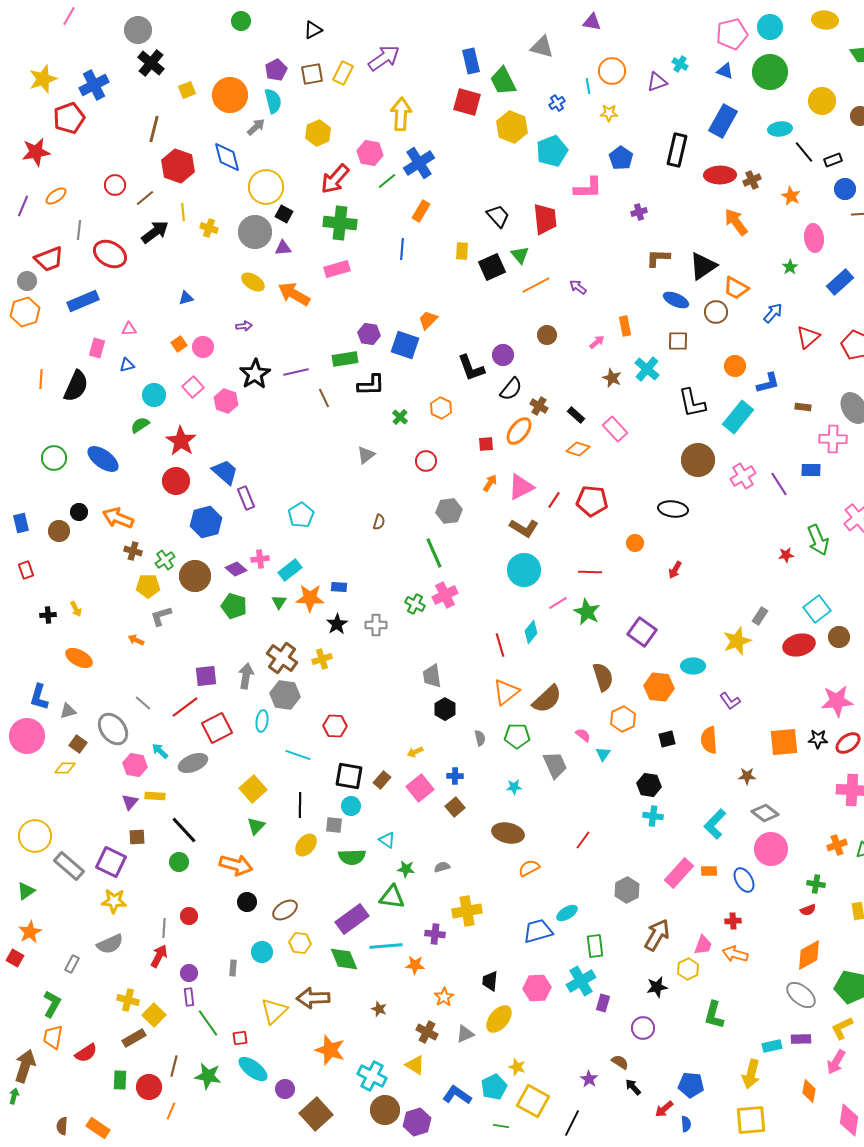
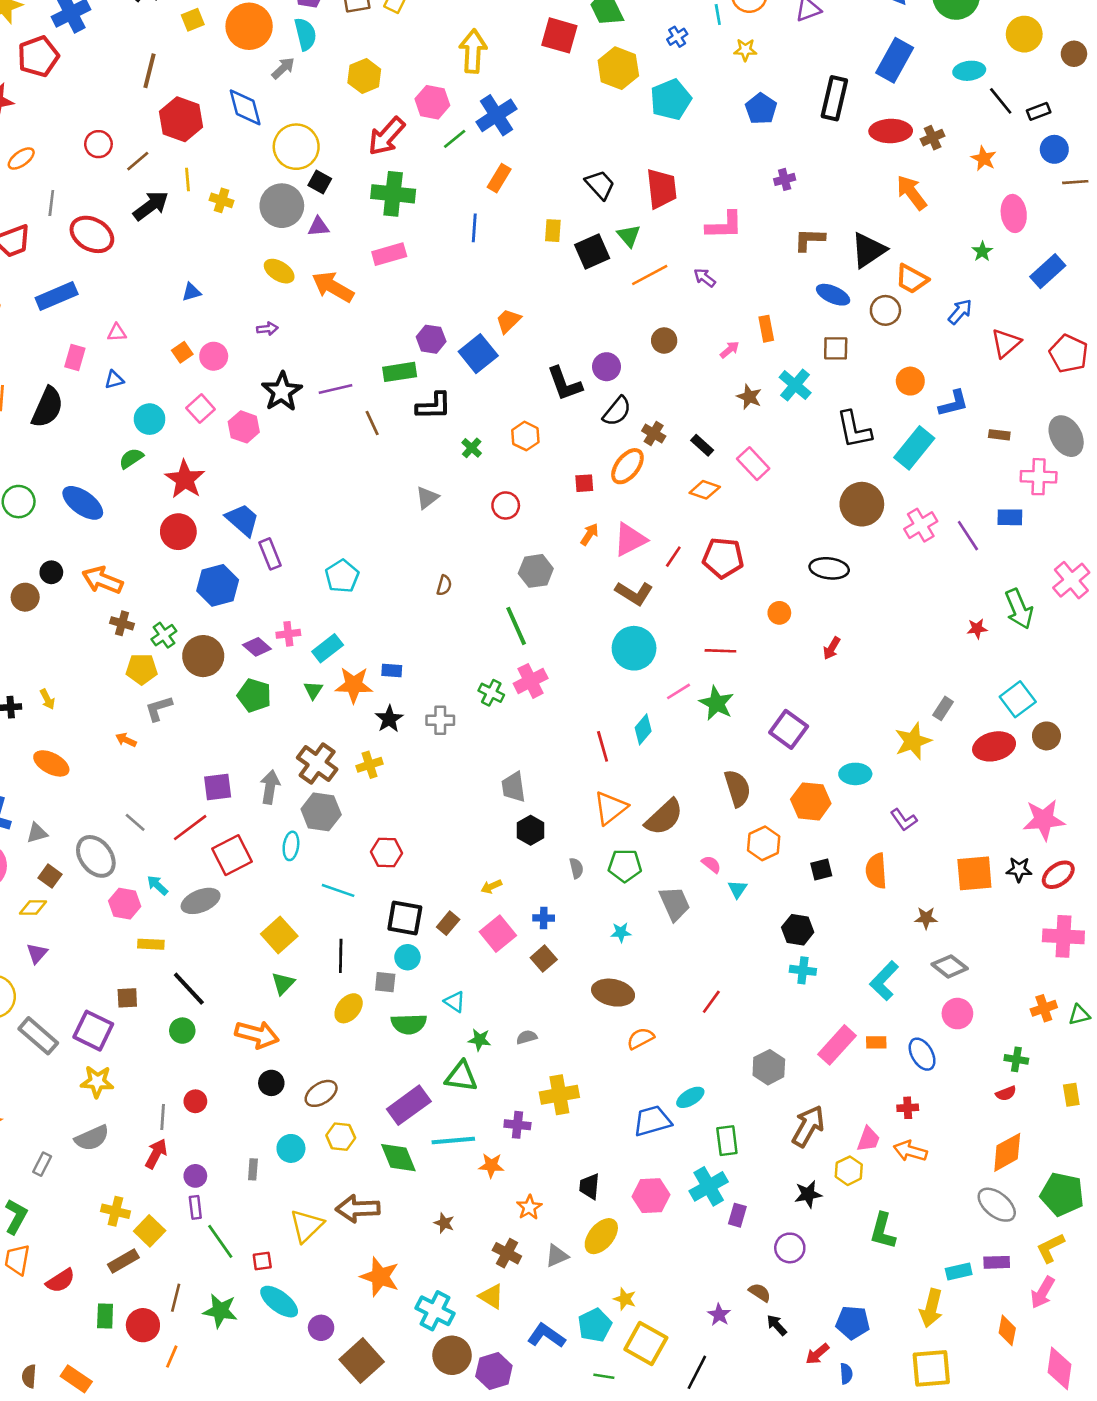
pink L-shape: (588, 188) -> (724, 225), moved
blue square: (405, 345) -> (478, 354), turned 32
purple triangle: (130, 802) -> (37, 953), moved
pink circle: (771, 849) -> (957, 1014), size x0.7

